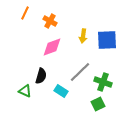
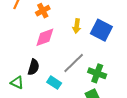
orange cross: (50, 21) -> (43, 11), turned 32
blue square: (107, 40) -> (101, 30), turned 30

